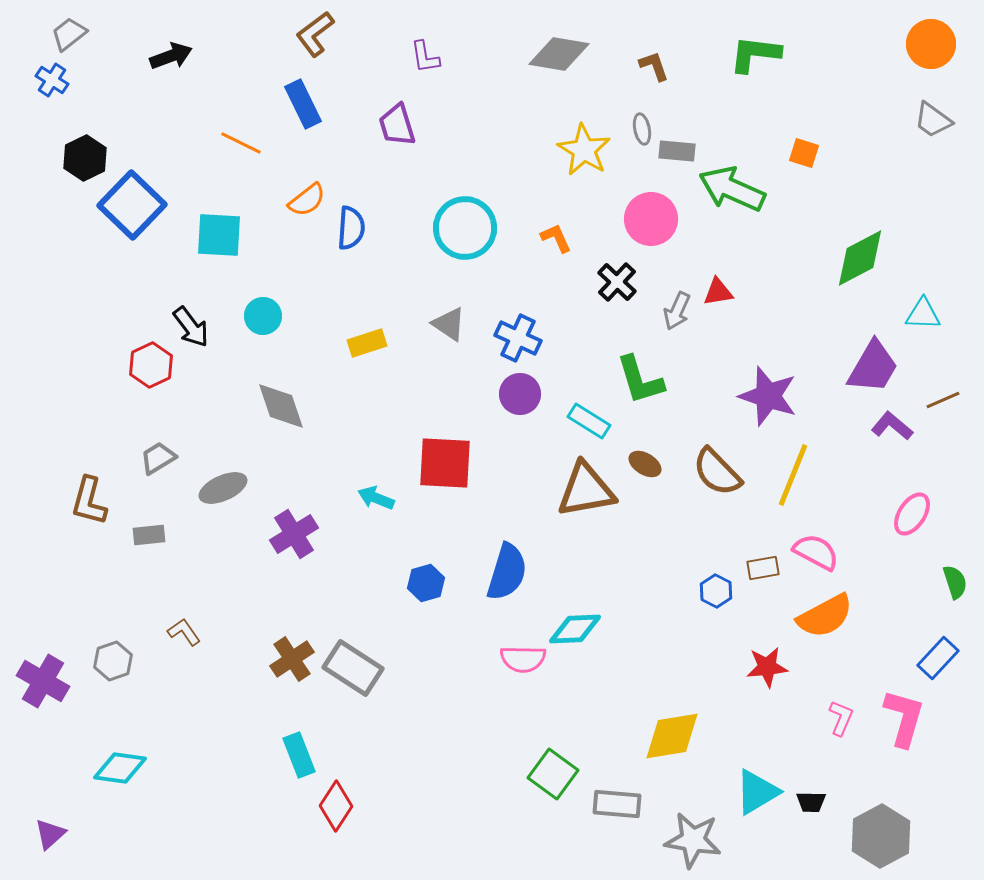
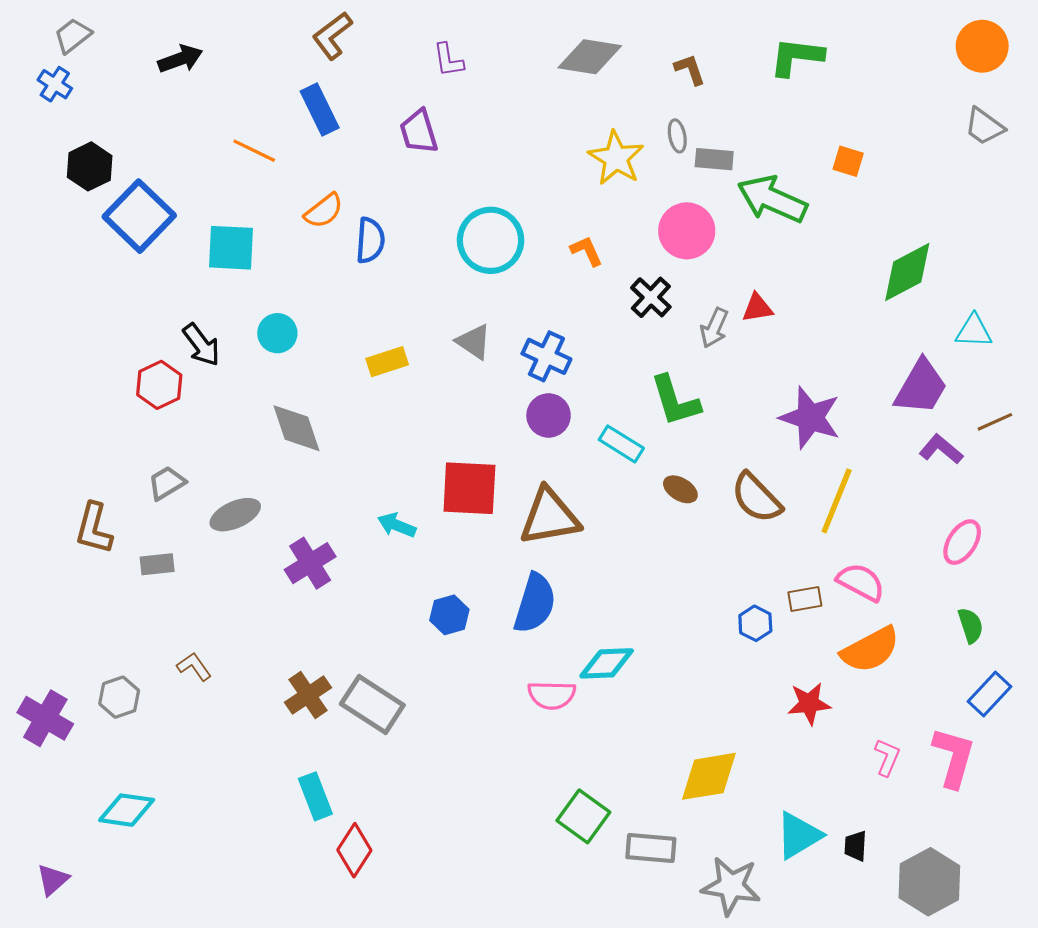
brown triangle: (586, 490) -> (550, 517), moved
green semicircle: (955, 582) -> (971, 625), moved
black trapezoid: (811, 802) -> (856, 846), turned 92

